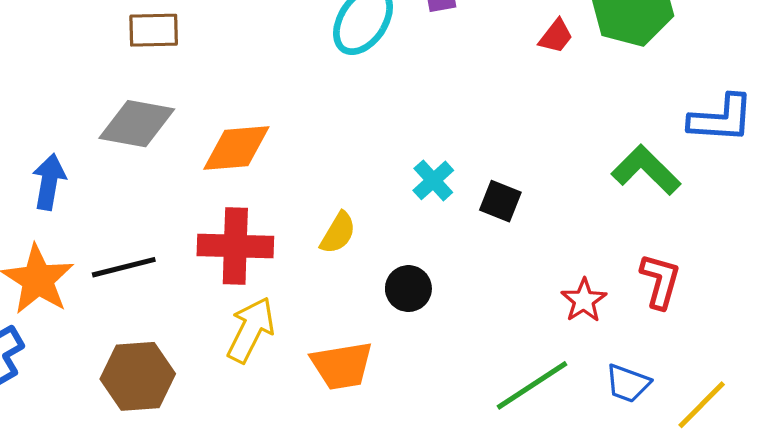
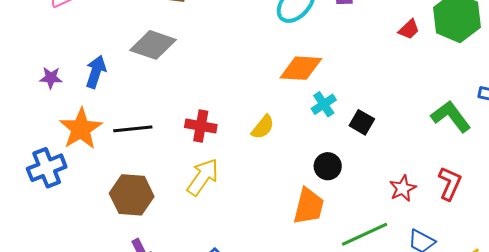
orange diamond: (236, 148) -> (301, 68), moved
red cross: (235, 246) -> (201, 126), size x0.7
black circle: (408, 289) -> (328, 166), moved
orange trapezoid: (342, 366) -> (309, 206), moved, turned -75

